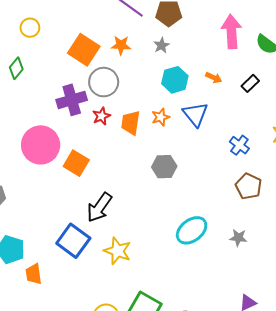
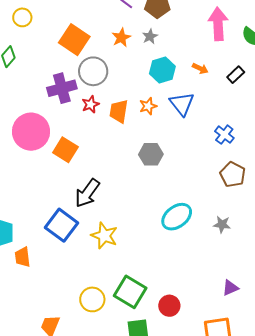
orange star: (121, 45) -> (121, 38), moved, turned -30

